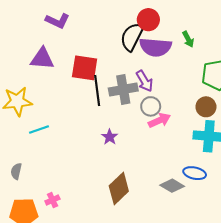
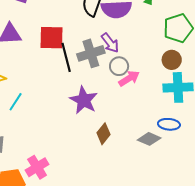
cyan line: (39, 130) -> (16, 102), turned -30
purple star: (110, 137) -> (84, 100), size x1.8
brown diamond: (119, 188) -> (104, 134), moved, size x0.7
pink cross: (52, 200) -> (37, 167), size x1.6

